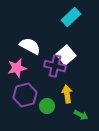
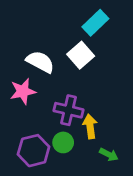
white square: (66, 55) -> (81, 55), moved
purple cross: (55, 66) -> (69, 110), moved
purple hexagon: (25, 95) -> (34, 151), moved

